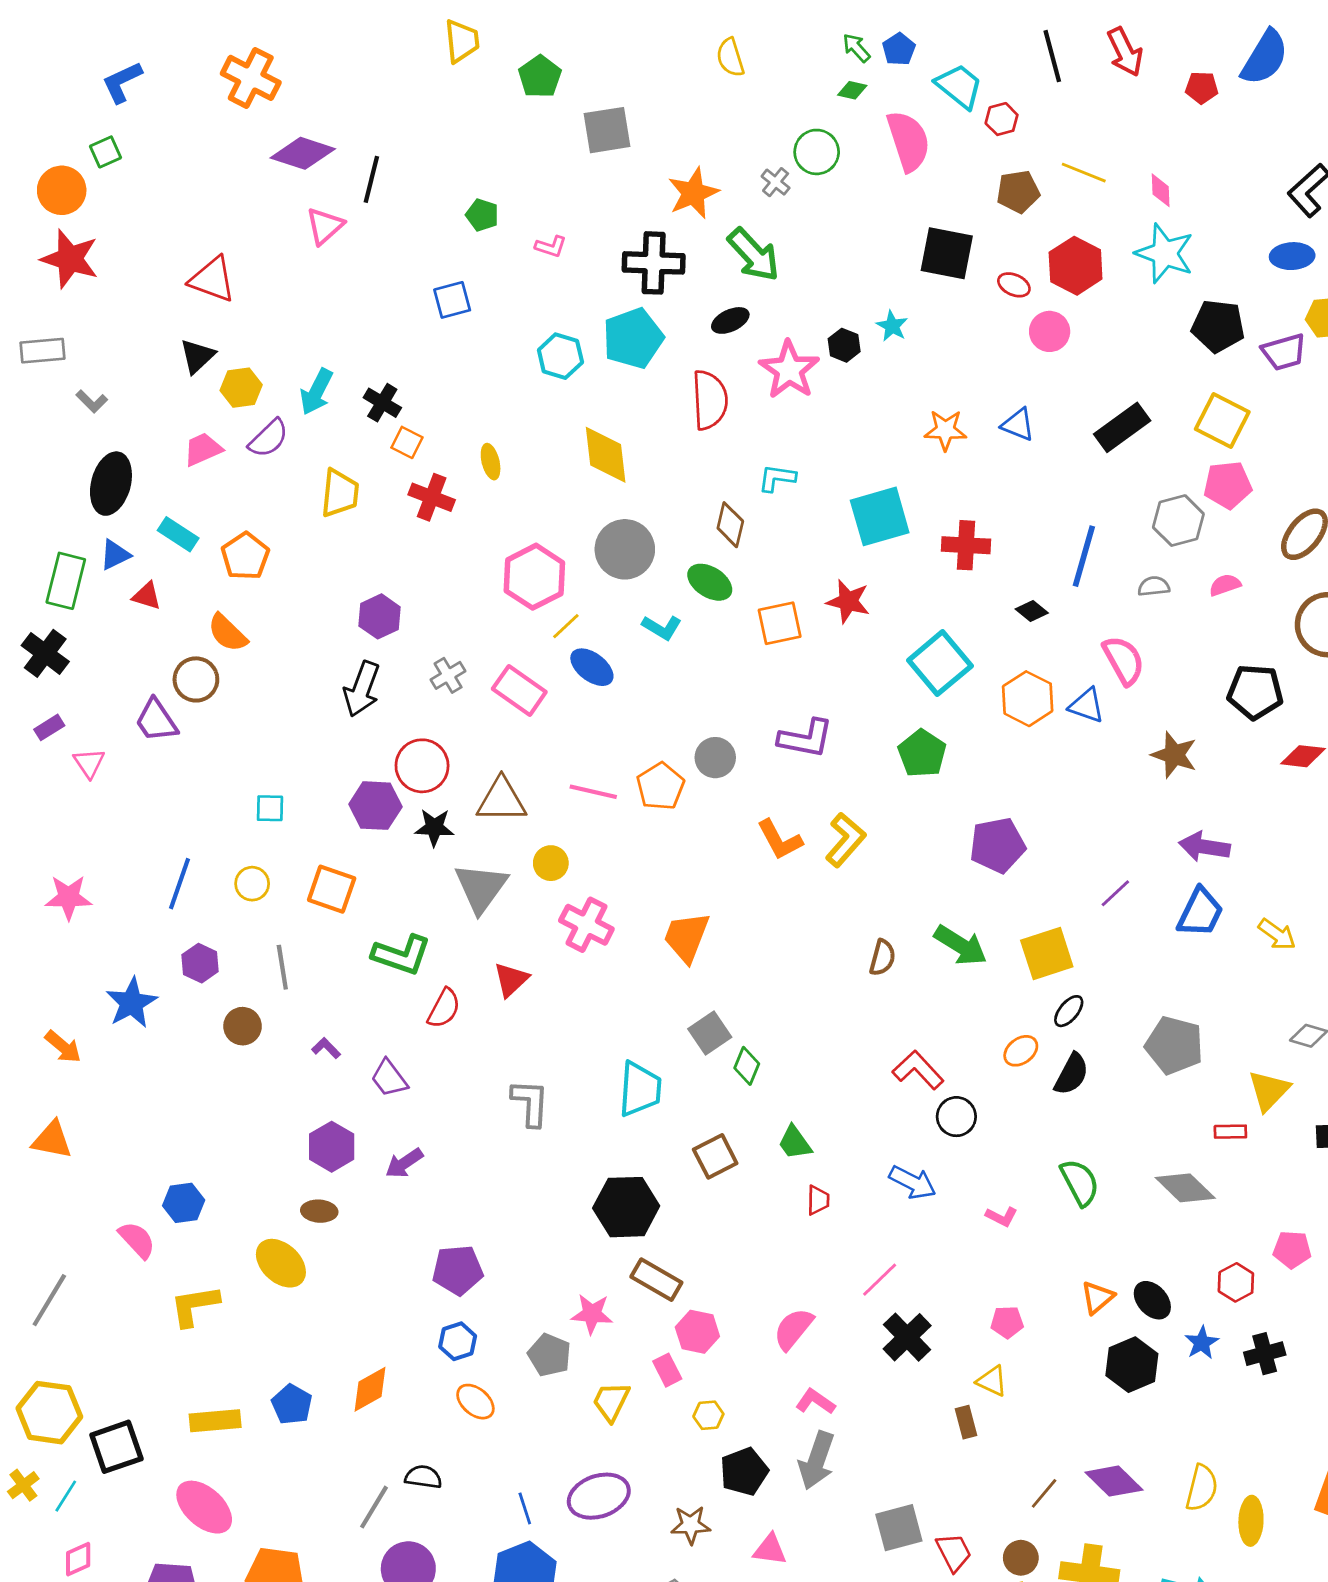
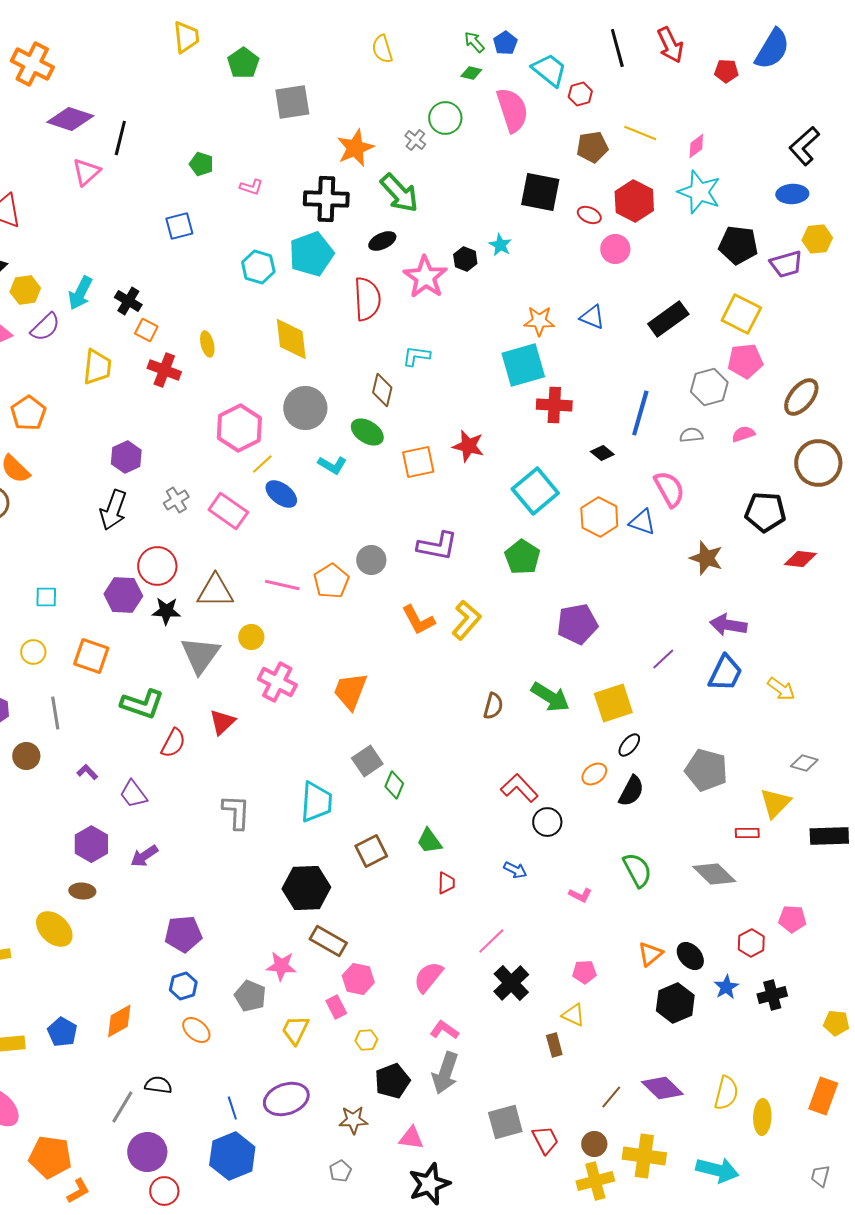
pink diamond: (1161, 190) -> (696, 146), turned 55
cyan square: (880, 516) -> (523, 365), moved
blue arrow: (913, 1182) -> (515, 870), size x0.7

